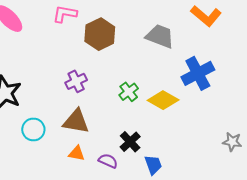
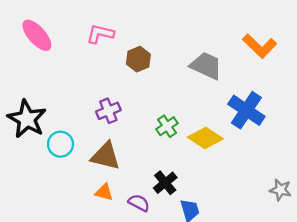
brown hexagon: (100, 34) -> (138, 59), size x0.7
blue cross: (198, 73) -> (246, 110), turned -32
cyan circle: (33, 129) -> (60, 144), moved

